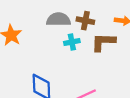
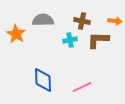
gray semicircle: (58, 19) -> (43, 20), moved

